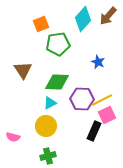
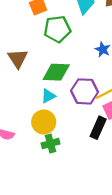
green cross: (48, 156) -> (51, 144), moved

